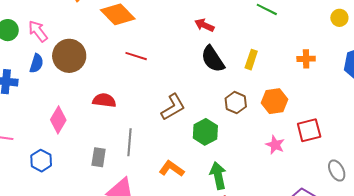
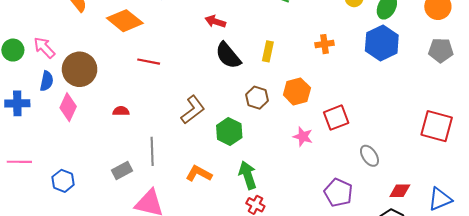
red semicircle: (104, 100) -> (121, 111), size x0.7
pink diamond: (58, 120) -> (68, 107), moved
gray rectangle: (99, 157) -> (122, 170), turned 60

